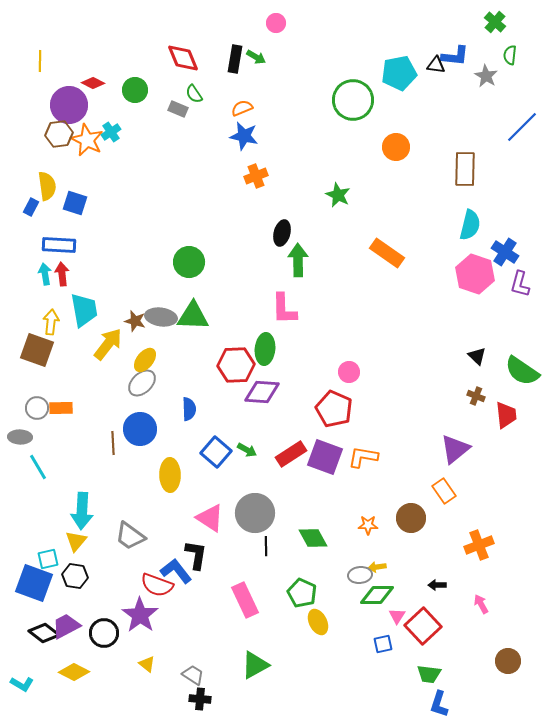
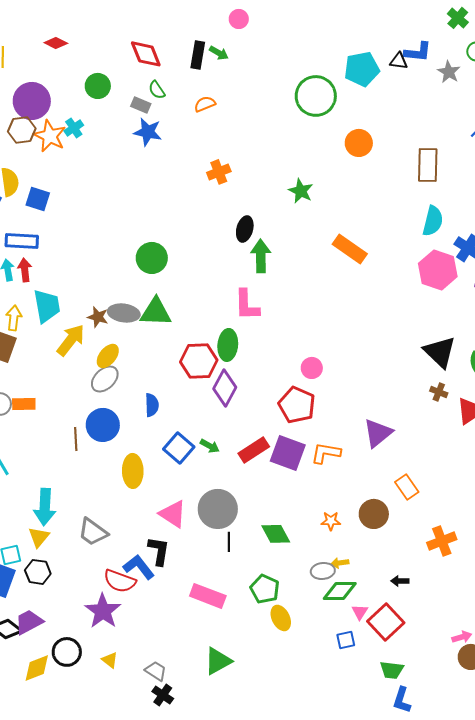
red diamond: (93, 83) -> (56, 43), moved
blue star: (244, 136) -> (148, 132), moved
black triangle: (477, 356) -> (440, 352), size x1.8
purple diamond: (262, 392) -> (225, 388), turned -66
purple triangle: (455, 449) -> (378, 433), moved
pink rectangle: (245, 600) -> (208, 596), turned -44
pink arrow: (481, 604) -> (462, 637), moved, turned 102
black circle: (104, 633) -> (67, 652), moved
yellow diamond: (74, 672) -> (37, 668), turned -48
black cross: (200, 699) -> (163, 695), turned 30

